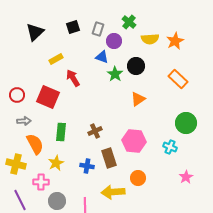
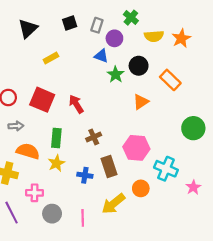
red arrow: (73, 78) -> (76, 104), moved
orange rectangle: (178, 79) -> (170, 80), moved
orange semicircle: (35, 144) -> (28, 151), turned -45
cyan cross: (170, 147) -> (166, 169), moved, size x1.5
yellow star: (56, 163) -> (56, 163), moved
yellow arrow: (113, 192) -> (113, 204), turned -35

